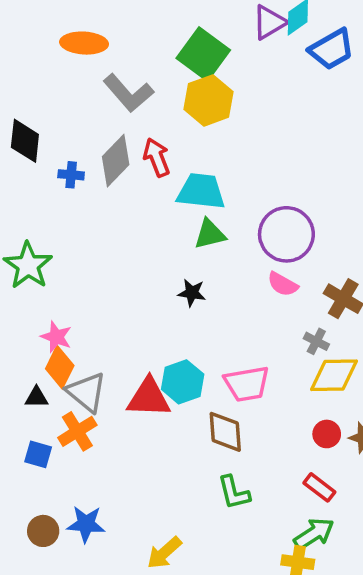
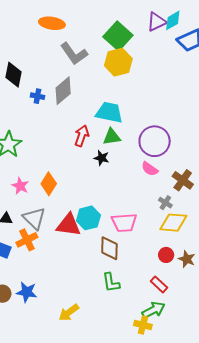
red arrow: (157, 157) -> (82, 136), moved, turned 35
black star: (192, 293) -> (102, 158), moved
orange diamond: (60, 367) -> (49, 184), moved

